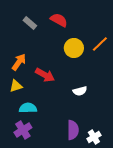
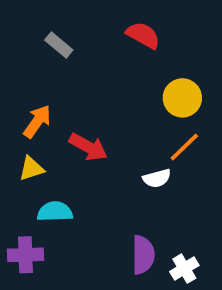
red semicircle: (59, 20) -> (143, 35), moved
orange line: (100, 44) -> (184, 147), moved
yellow circle: (74, 48) -> (182, 98), moved
purple cross: (23, 130) -> (25, 255), moved, turned 30

